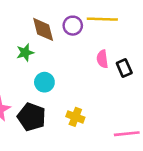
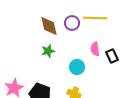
green star: (25, 53) -> (48, 51), moved
cyan circle: (44, 82) -> (77, 67), moved

